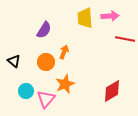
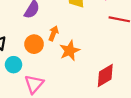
orange star: (65, 84) -> (70, 51), moved
cyan circle: (26, 91) -> (14, 65), moved

